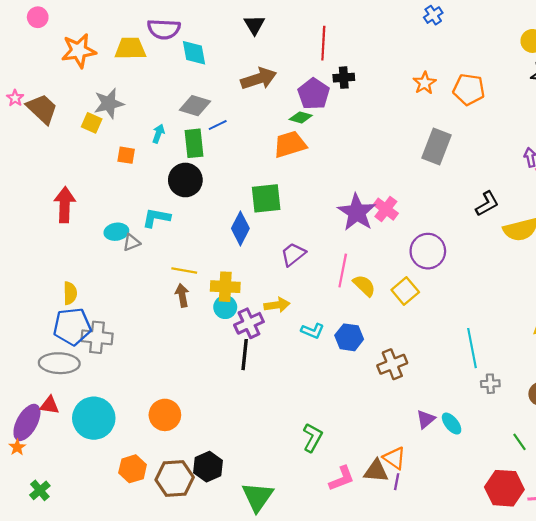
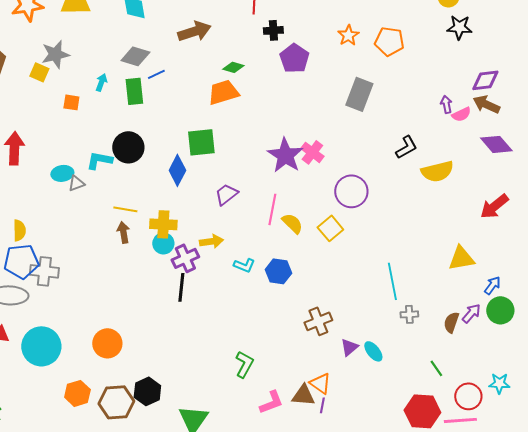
purple pentagon: (314, 94) -> (294, 58), moved
black circle: (185, 180) -> (128, 147), moved
brown cross: (392, 364) -> (318, 321), moved

